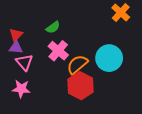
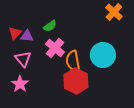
purple triangle: (16, 47) -> (27, 36), moved
orange semicircle: (77, 64) -> (73, 61), turned -60
pink star: (21, 89) -> (20, 84), turned 30

